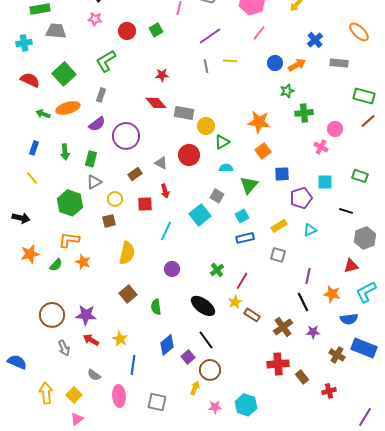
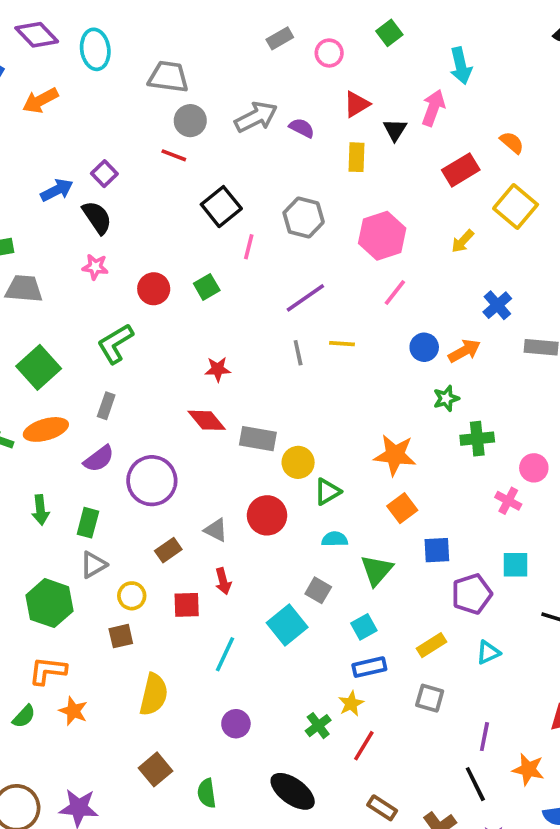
yellow star: (235, 302) -> (351, 704), moved

